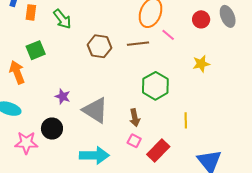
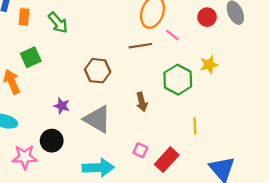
brown hexagon: (99, 46) -> (98, 71), moved
green hexagon: (155, 86) -> (178, 80), moved
brown arrow: (135, 118) -> (142, 102), moved

